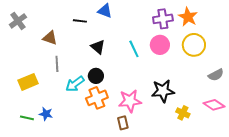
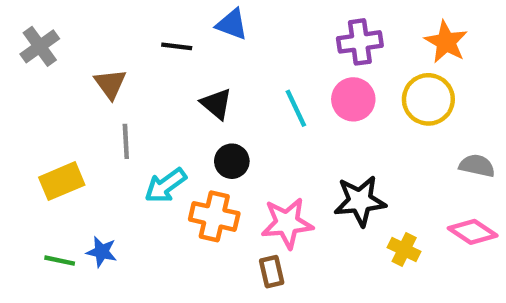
orange star: (188, 17) -> (446, 42), moved
brown triangle: (50, 38) -> (110, 84), turned 35
gray semicircle: (216, 75) -> (477, 166), turned -140
black circle: (96, 76) -> (232, 161), moved
orange cross: (97, 98) -> (214, 216), turned 35

